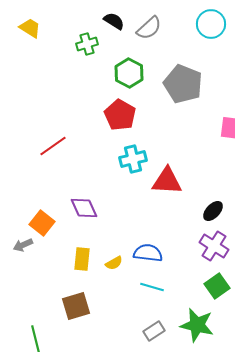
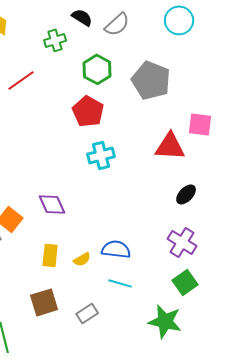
red line: (53, 146) -> (21, 80), moved
red triangle: (167, 181) -> (170, 146), moved
black ellipse: (213, 211) -> (186, 194), moved
gray rectangle: (154, 331) -> (87, 313), moved

